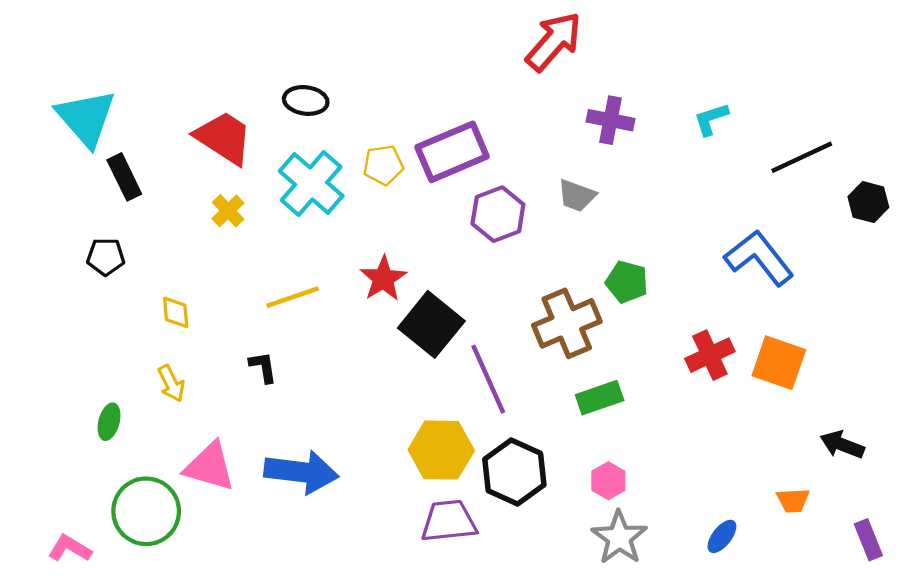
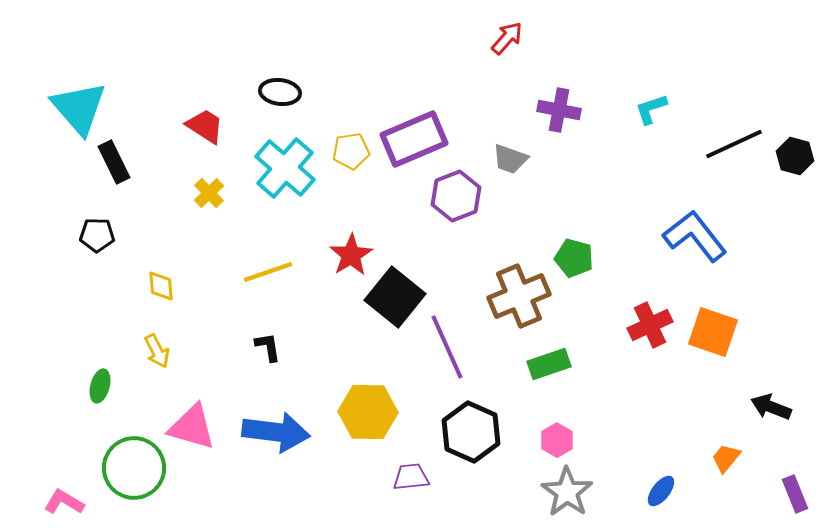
red arrow: (554, 41) -> (507, 38), size x0.6
red trapezoid: (224, 138) -> (205, 126), size x0.7
gray trapezoid: (577, 196) -> (510, 159), moved
black hexagon: (868, 202) -> (795, 156), moved
black L-shape: (263, 367) -> (268, 347), moved
yellow hexagon: (441, 450) -> (368, 412), moved
orange trapezoid: (793, 500) -> (726, 458), turned 132
purple trapezoid: (449, 521) -> (411, 477), size x0.7

